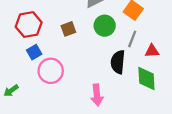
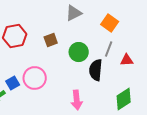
green circle: (105, 26) -> (79, 52), moved
blue square: (34, 52) -> (13, 83), moved
green diamond: (146, 79) -> (124, 99), moved, turned 60

